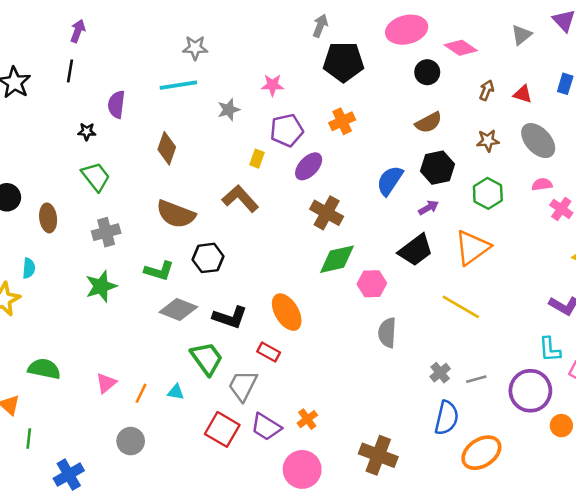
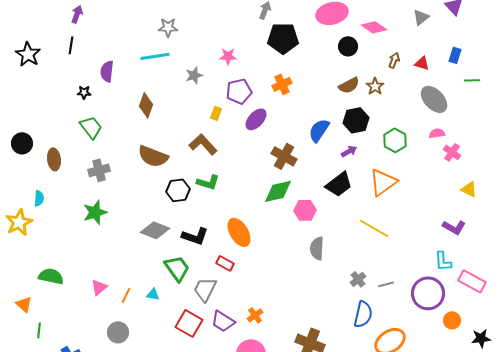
brown star: (488, 141) -> (375, 86), moved, turned -30
brown cross: (327, 213) -> (284, 156), moved
green L-shape: (159, 271) -> (208, 182), moved

